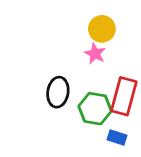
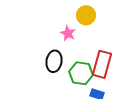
pink star: (95, 54) -> (68, 33), moved

